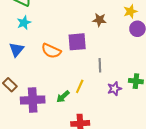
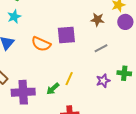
brown star: (99, 20) -> (97, 20), moved
gray line: (100, 65) -> (101, 48), moved, turned 64

